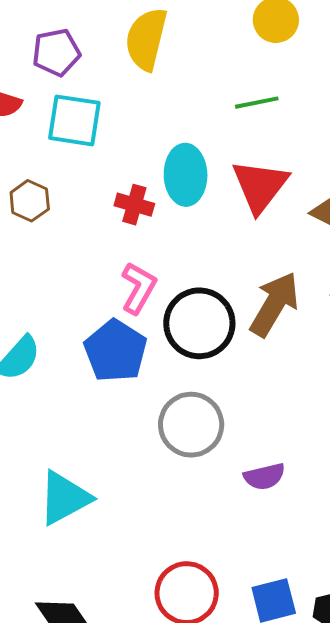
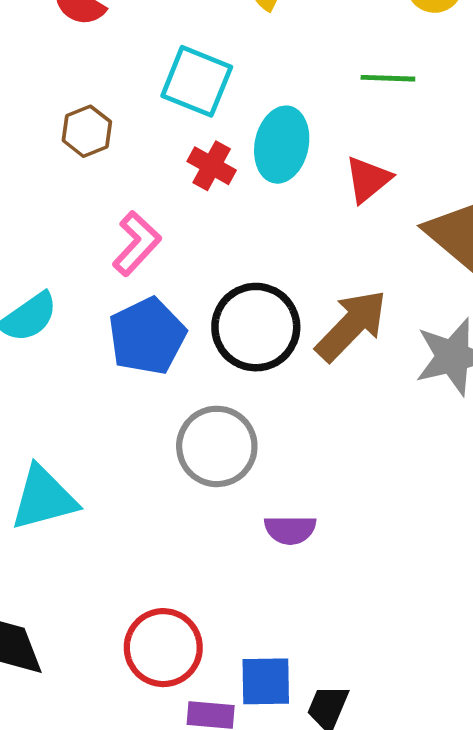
cyan square: (74, 120) -> (197, 81), moved
red triangle: (260, 186) -> (368, 179), size x0.7
pink L-shape: (139, 288) -> (137, 243), moved

